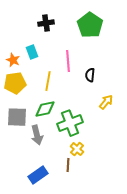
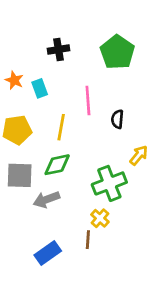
orange star: (13, 60) -> (14, 80), moved
green cross: (70, 123) -> (109, 183), moved
gray arrow: (37, 135) -> (46, 200), turned 84

